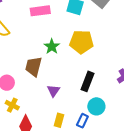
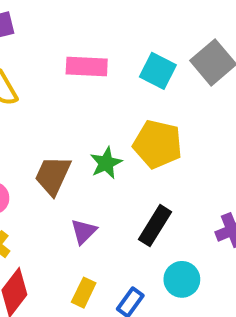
green star: (52, 46) -> (106, 163), moved
cyan circle: (96, 106) -> (182, 279), moved

